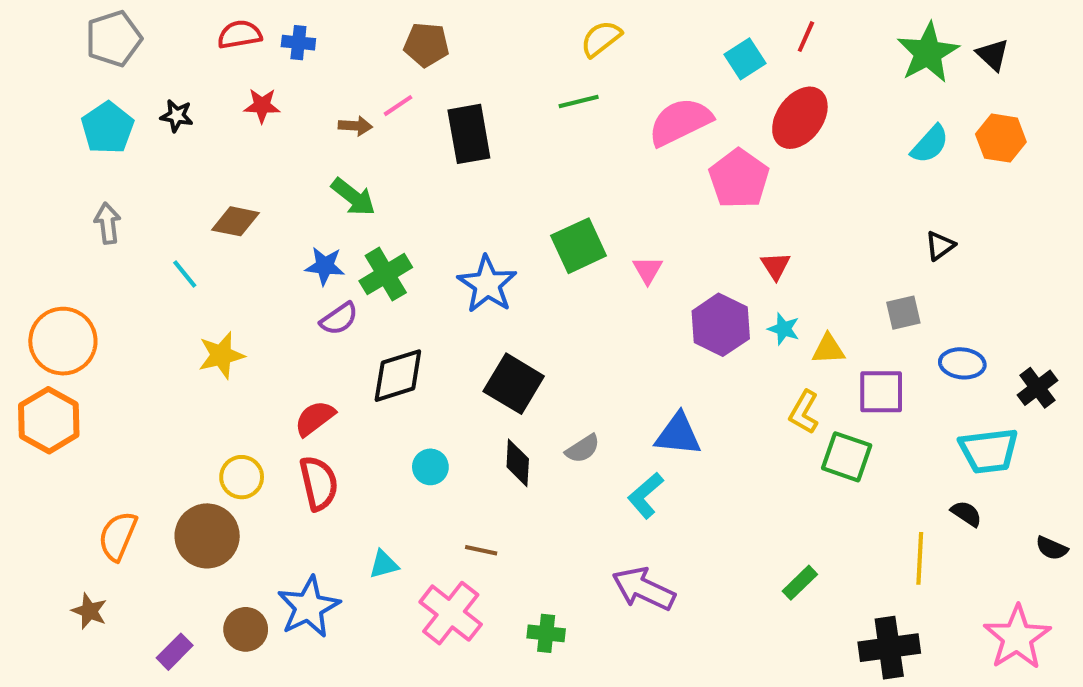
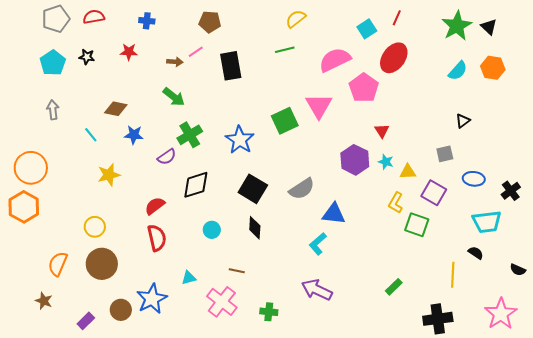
red semicircle: (240, 35) -> (94, 17), moved
blue star: (325, 266) -> (134, 135), moved
pink triangle: (648, 270) -> (319, 106), moved, size x1.8
purple square: (881, 392) -> (434, 193), turned 30
gray semicircle: (583, 449) -> (302, 189), moved, size x1.5
yellow circle: (242, 477) -> (95, 227), moved

